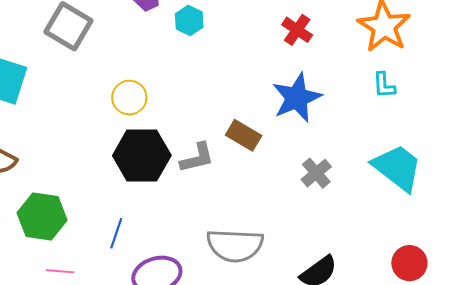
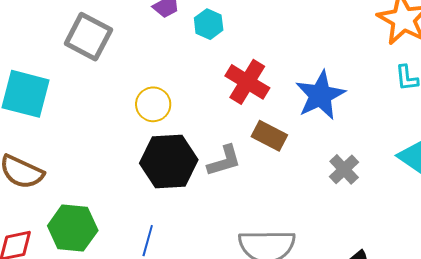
red cross: (297, 30) -> (247, 82), moved, size x1.4

